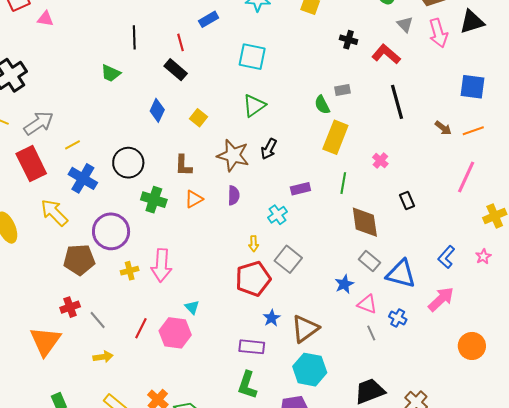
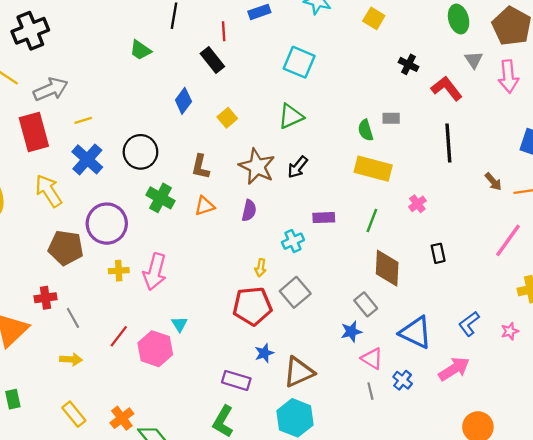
yellow rectangle: (335, 137) -> (373, 169), turned 72
gray rectangle: (369, 261) -> (366, 304), moved

